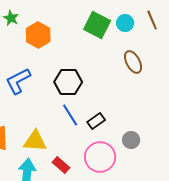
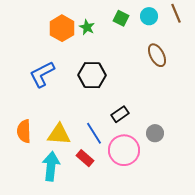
green star: (11, 18) -> (87, 27), moved
green square: (97, 25) -> (121, 18), size x0.6
blue line: (70, 115) -> (94, 133), moved

